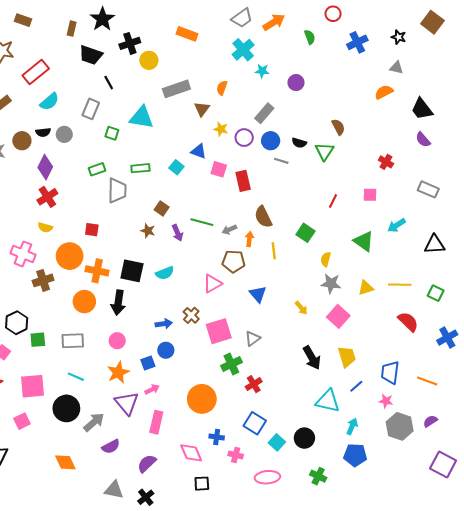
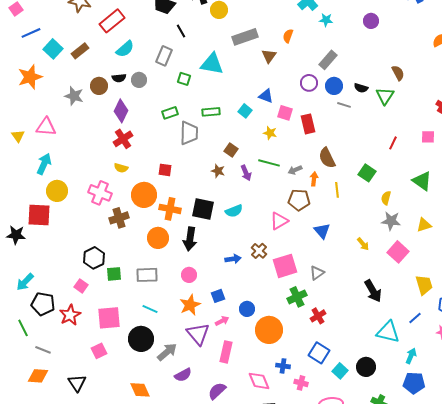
purple circle: (296, 83) -> (371, 21), moved
yellow star: (221, 129) -> (270, 133), moved
blue circle: (166, 350) -> (247, 309), moved
yellow trapezoid: (347, 357) -> (424, 285), moved

